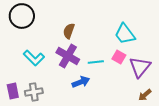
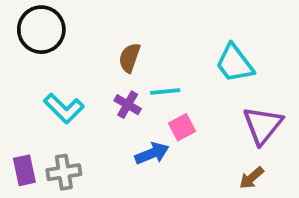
purple cross: (68, 56) -> (128, 105), size x0.6
pink square: (119, 57) -> (182, 127), moved, turned 32
cyan line: (96, 62) -> (165, 91), moved
brown arrow: (145, 95) -> (251, 178), moved

